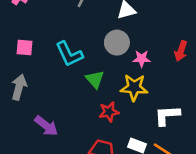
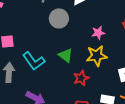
gray circle: (117, 43) -> (59, 18), moved
cyan L-shape: (69, 54) -> (34, 61), moved

